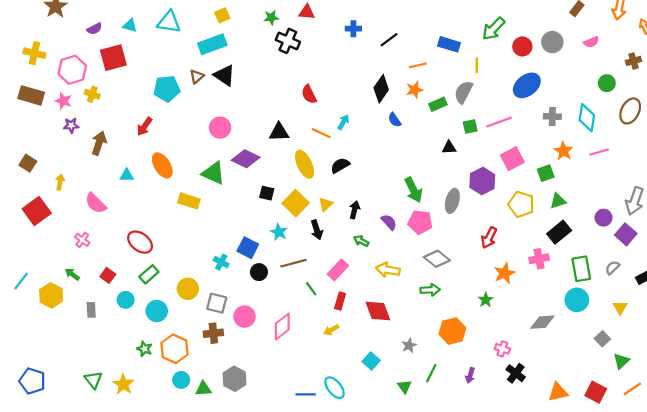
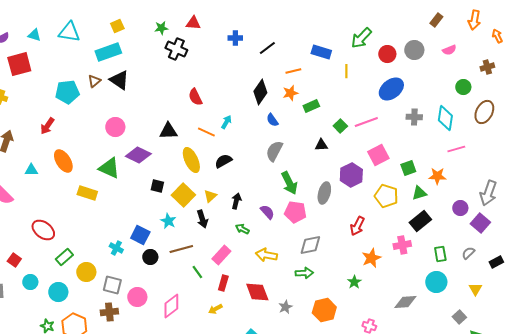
gray semicircle: (463, 92) -> (274, 151), moved
green square: (470, 127) -> (340, 126), turned -32
orange star: (563, 151) -> (437, 176), moved, turned -30
gray diamond: (437, 259) -> (310, 245), turned -50
green rectangle: (581, 269) -> (440, 254), size x0.7
green rectangle: (149, 274) -> (64, 257), moved
gray star: (409, 345) -> (285, 307), moved

